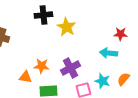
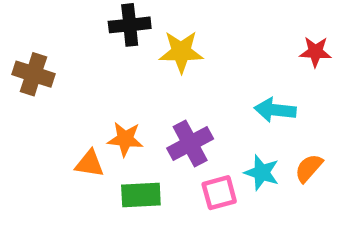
yellow star: (66, 27) -> (181, 52), turned -30
red star: (120, 34) -> (315, 52), moved

